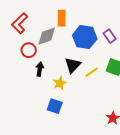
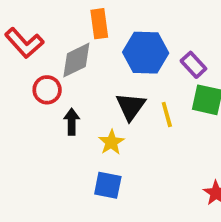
red L-shape: (20, 23) -> (24, 43), turned -80
purple rectangle: (110, 36) -> (193, 65), moved
yellow line: (92, 72) -> (167, 115), turned -64

